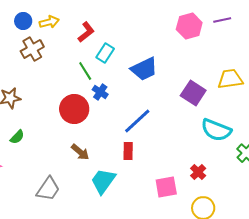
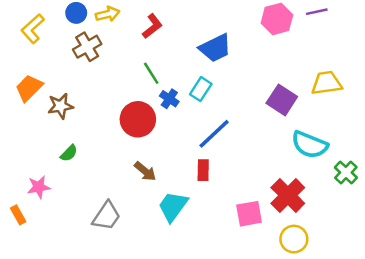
cyan rectangle: (105, 53) -> (201, 89), moved
blue trapezoid: (144, 69) -> (215, 48), moved
red cross: (198, 172) -> (288, 195), size x1.8

